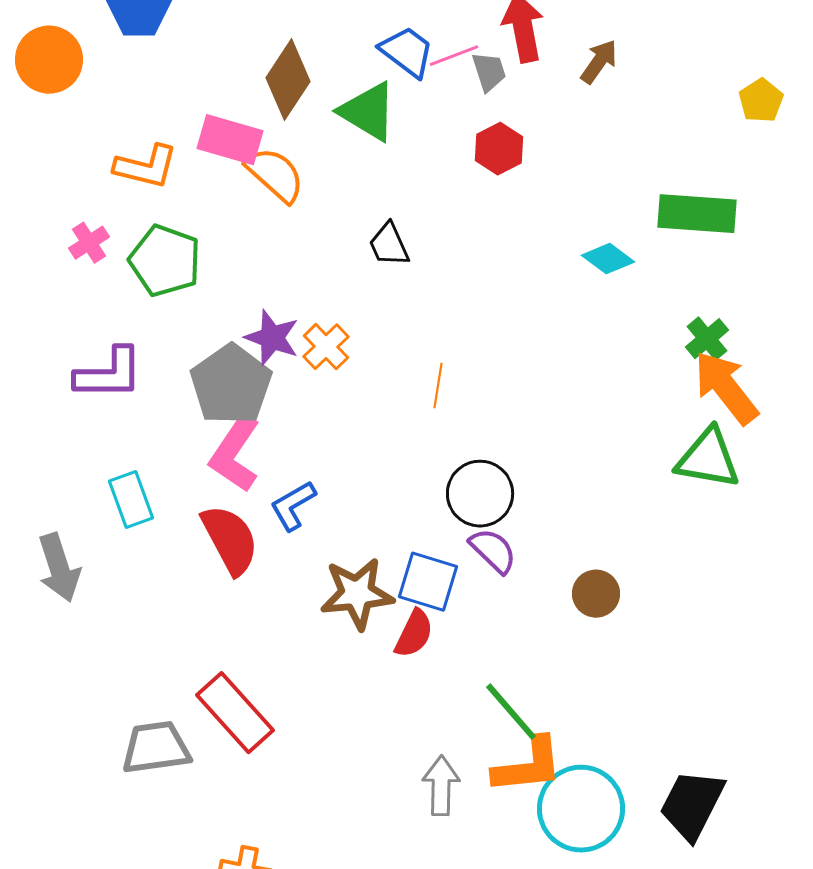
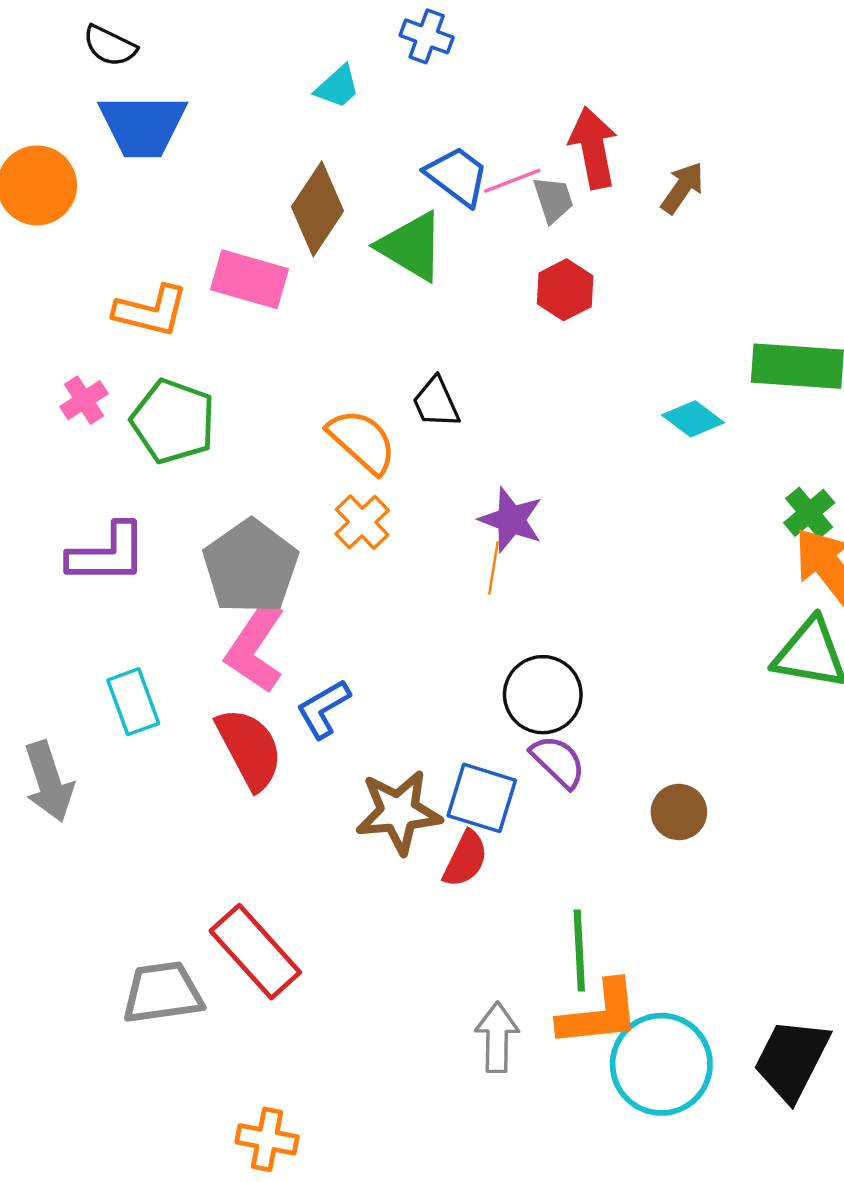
orange semicircle: (275, 175) -> (362, 441), moved
purple star: (272, 338) -> (511, 520), moved
green line: (511, 712) -> (579, 950), turned 38

